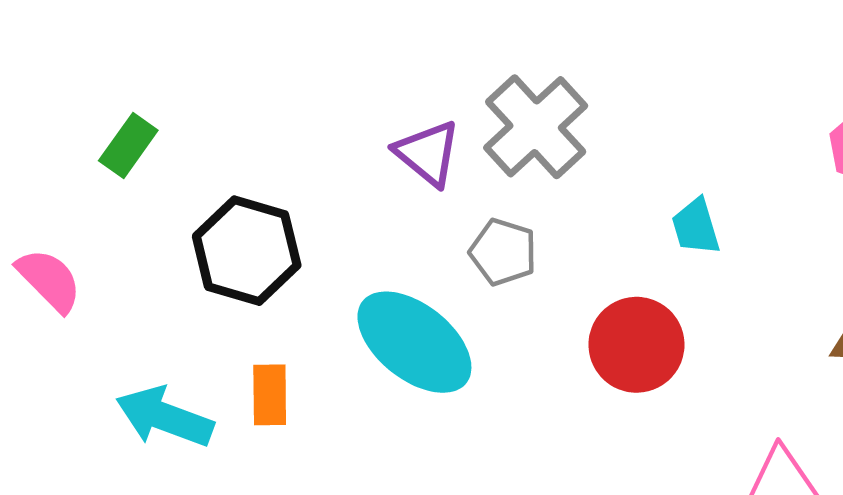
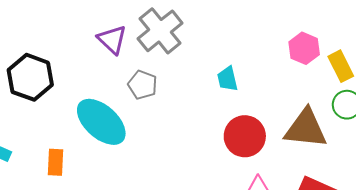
red circle: (636, 345) -> (245, 136), moved
orange rectangle: (270, 395) -> (55, 162), moved

